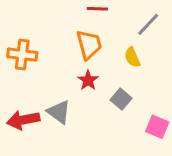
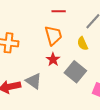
gray square: (121, 99) -> (75, 72), size x1.5

